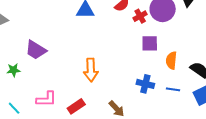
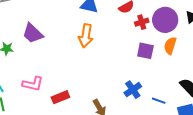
orange semicircle: (171, 60) -> (170, 46), moved
orange arrow: (91, 70) -> (86, 36), moved
blue cross: (145, 84) -> (133, 90), turned 30

